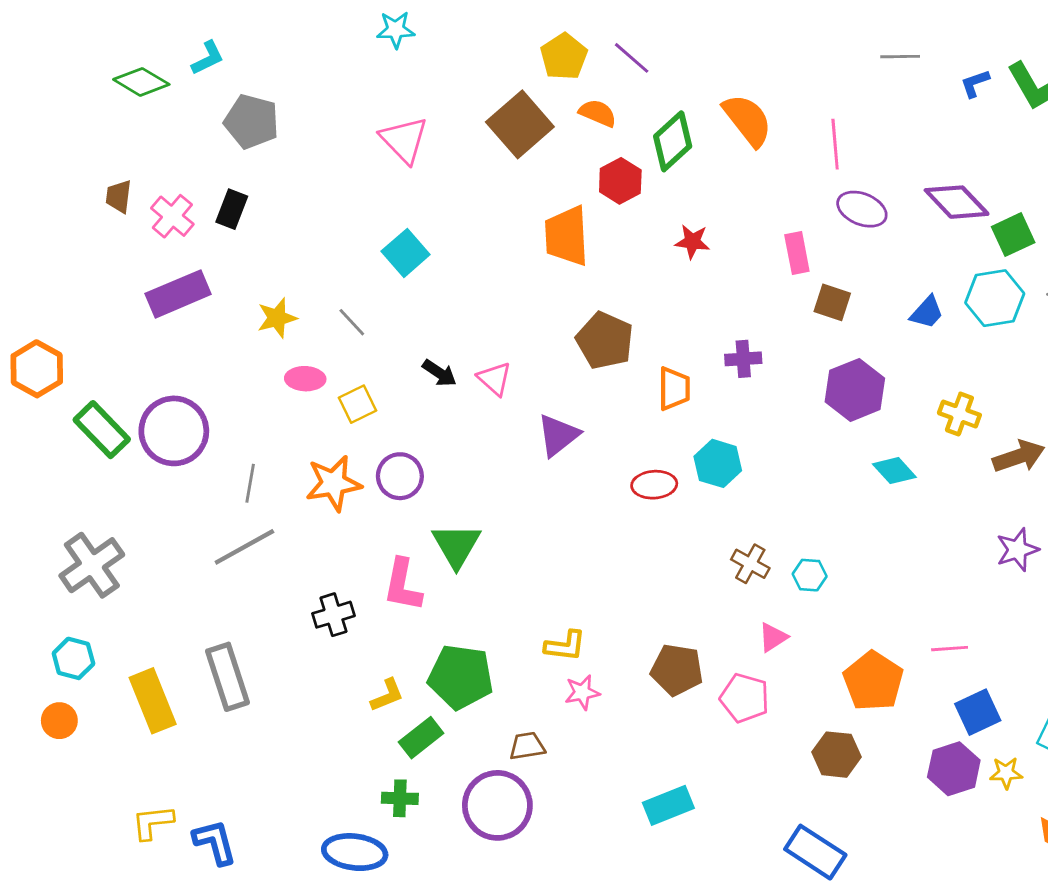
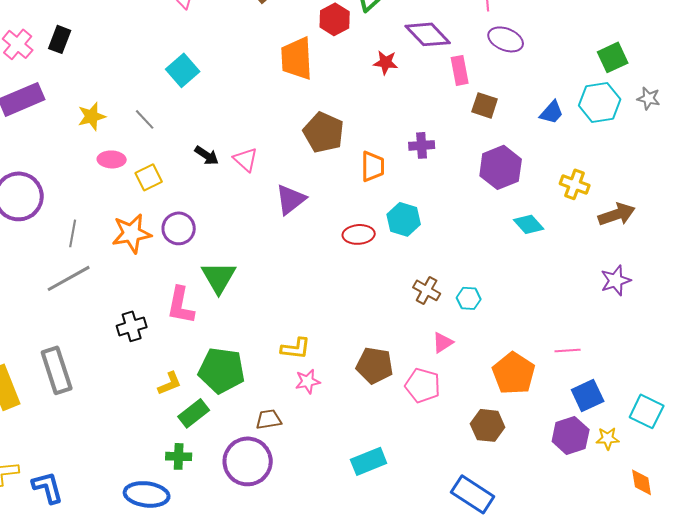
purple diamond: (957, 202) -> (428, 34), moved

